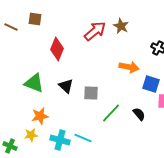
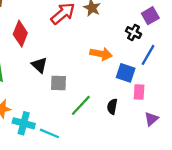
black triangle: (66, 86) -> (39, 65), moved
black semicircle: (139, 114) -> (112, 107), turned -128
cyan cross: (60, 140) -> (24, 123), moved

